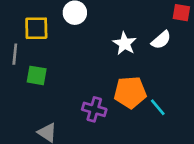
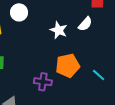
cyan line: (158, 107) -> (99, 75), moved

